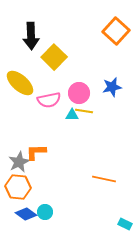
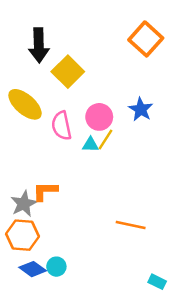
blue star: (112, 87) -> (141, 109), turned -30
pink semicircle: (49, 100) -> (61, 126), turned 90
yellow line: (84, 111) -> (105, 140), turned -66

